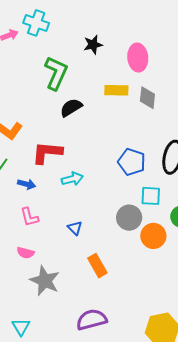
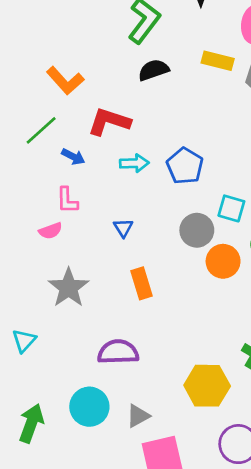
blue pentagon: (132, 162) -> (185, 166), moved
pink semicircle: (25, 253) -> (50, 231), moved, turned -48

